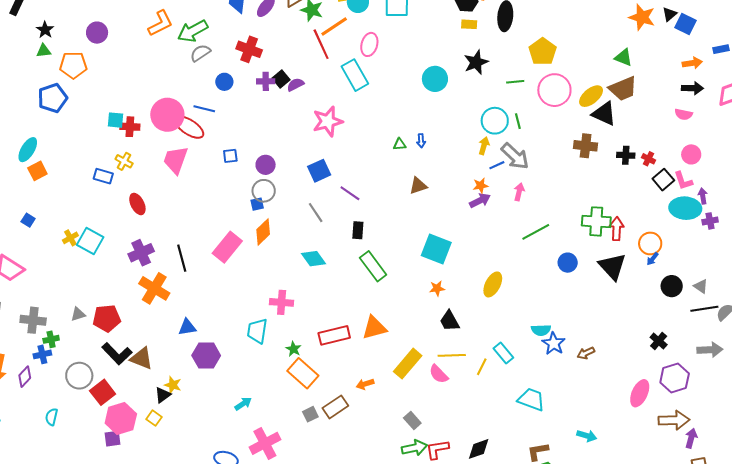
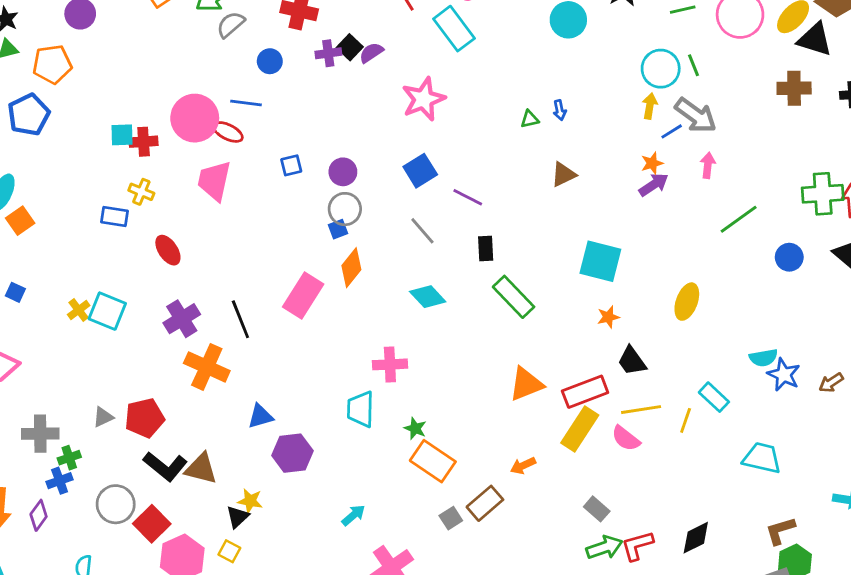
red ellipse: (189, 127) -> (228, 132), size x0.7
red rectangle: (334, 335) -> (585, 392), moved

